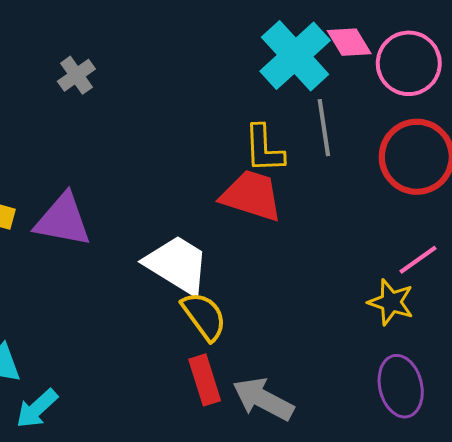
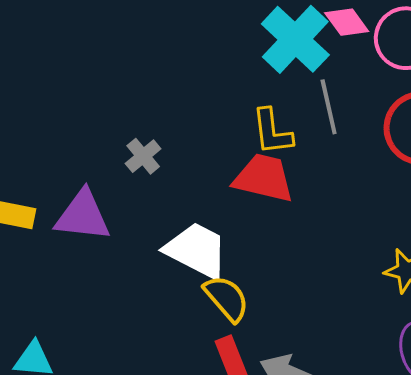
gray cross: (76, 75) -> (143, 156), moved

